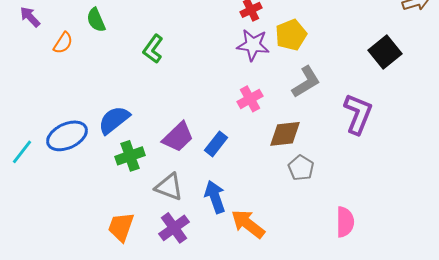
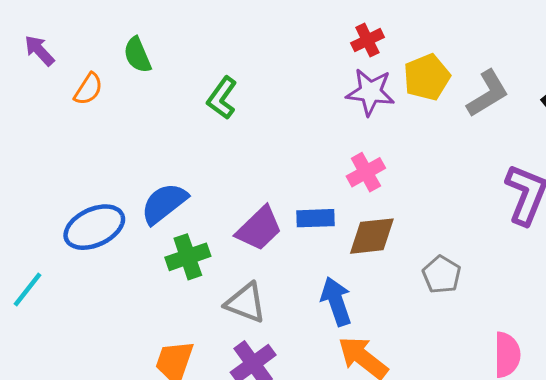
gray L-shape: (306, 82) -> (488, 94), moved
brown diamond: (285, 134) -> (372, 236), moved
blue rectangle: (216, 144) -> (315, 218), moved, turned 50
cyan line: (22, 152) -> (27, 289), moved
blue arrow: (215, 197) -> (336, 301), moved

